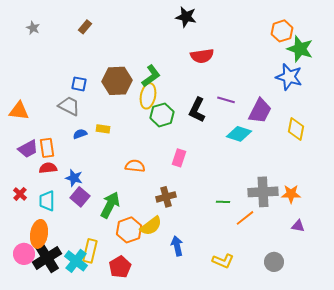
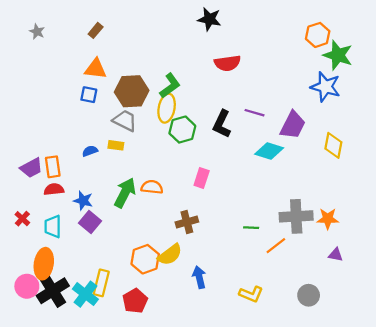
gray trapezoid: (69, 106) -> (125, 121), moved
orange triangle: (19, 111) -> (96, 69), moved
green arrow: (110, 205) -> (125, 193), moved

